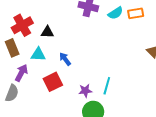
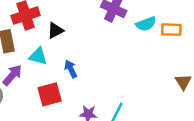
black triangle: (47, 32) -> (55, 30), turned -40

